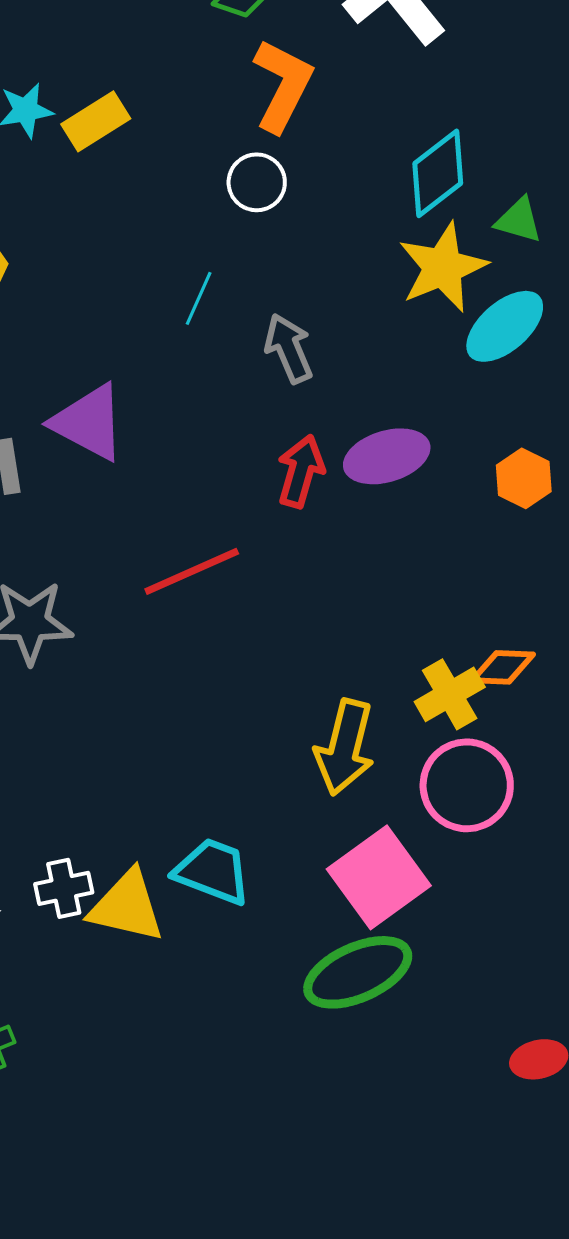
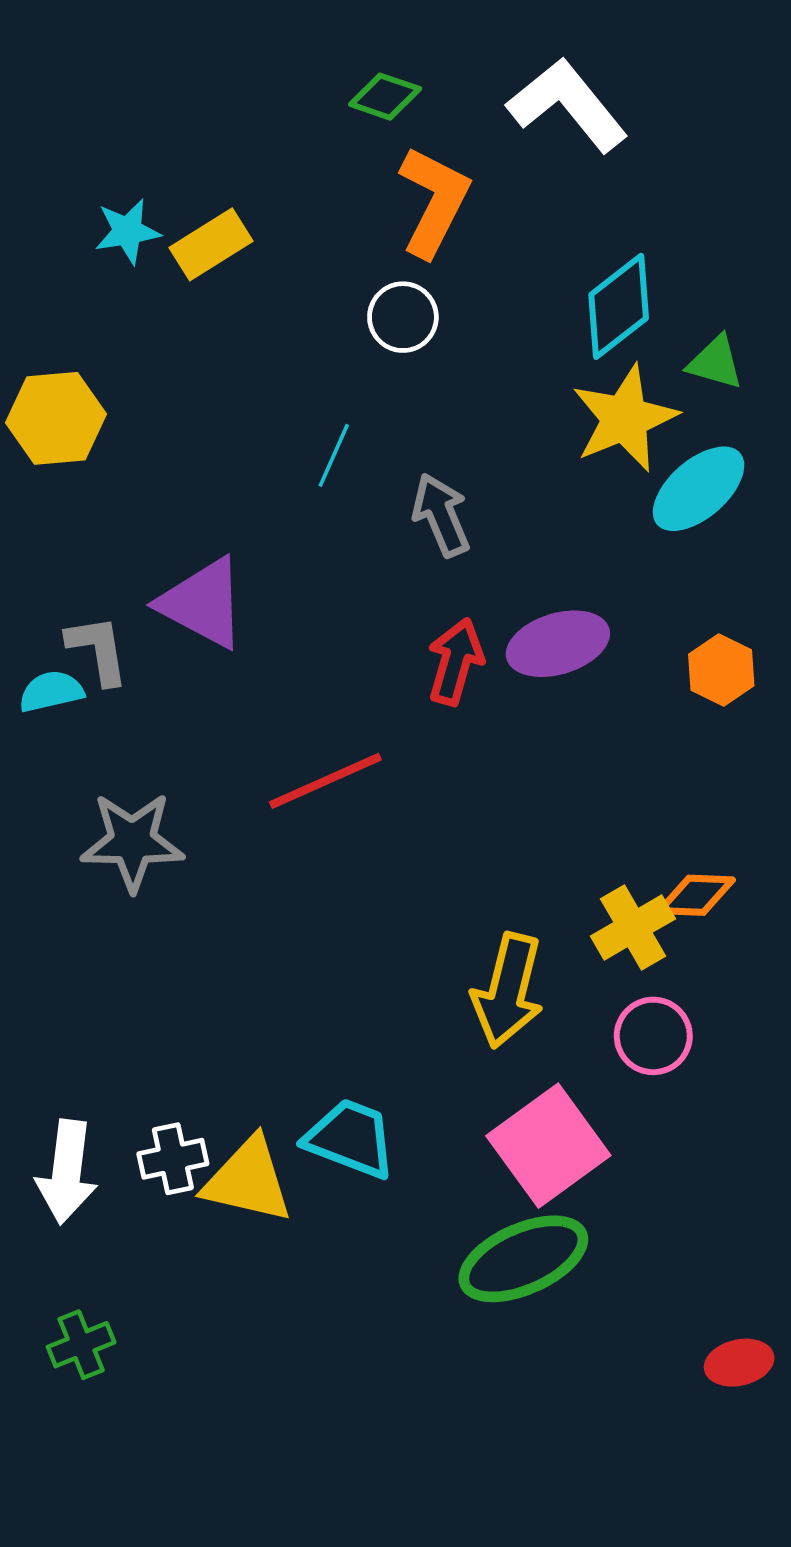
pink circle: (467, 785) -> (653, 1036), size x0.7

